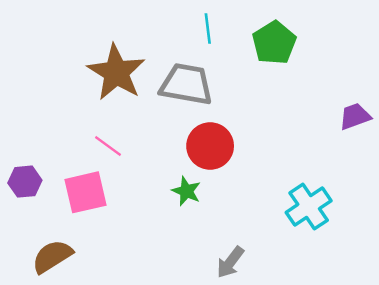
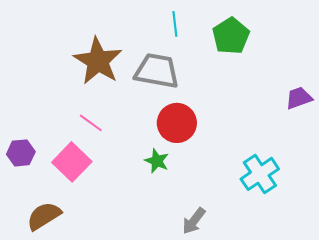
pink square: (85, 192) -> (72, 162), turned -33

